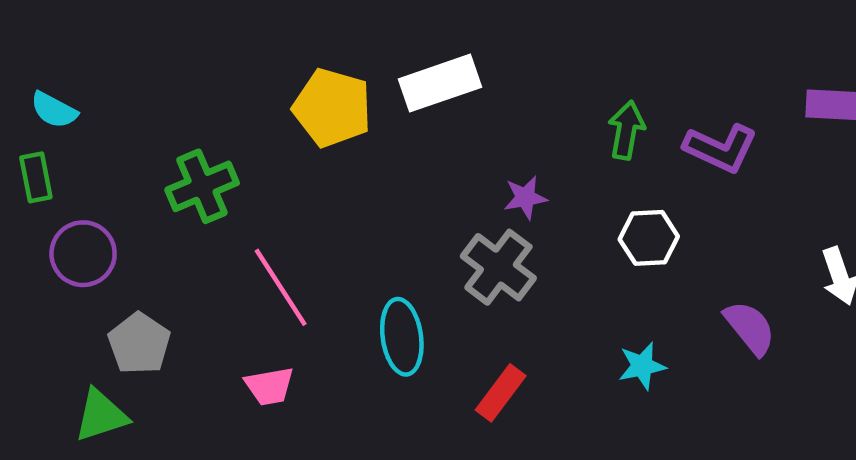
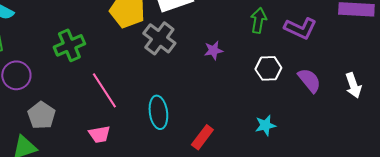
gray cross: (498, 267) -> (159, 38), moved
purple semicircle: (750, 328) -> (309, 80), moved

